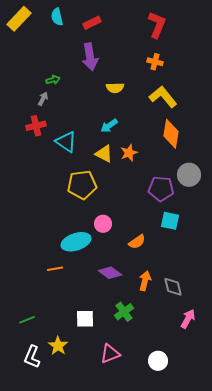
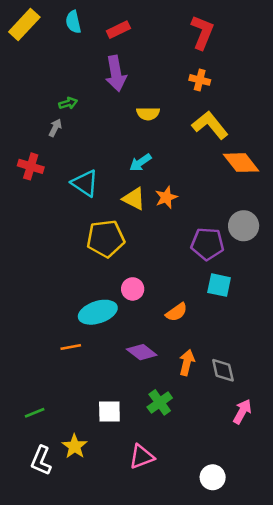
red cross: (36, 126) -> (31, 166), moved, turned 30
orange diamond: (171, 134) -> (241, 163), moved, turned -48
white circle: (158, 361) -> (213, 477), moved

